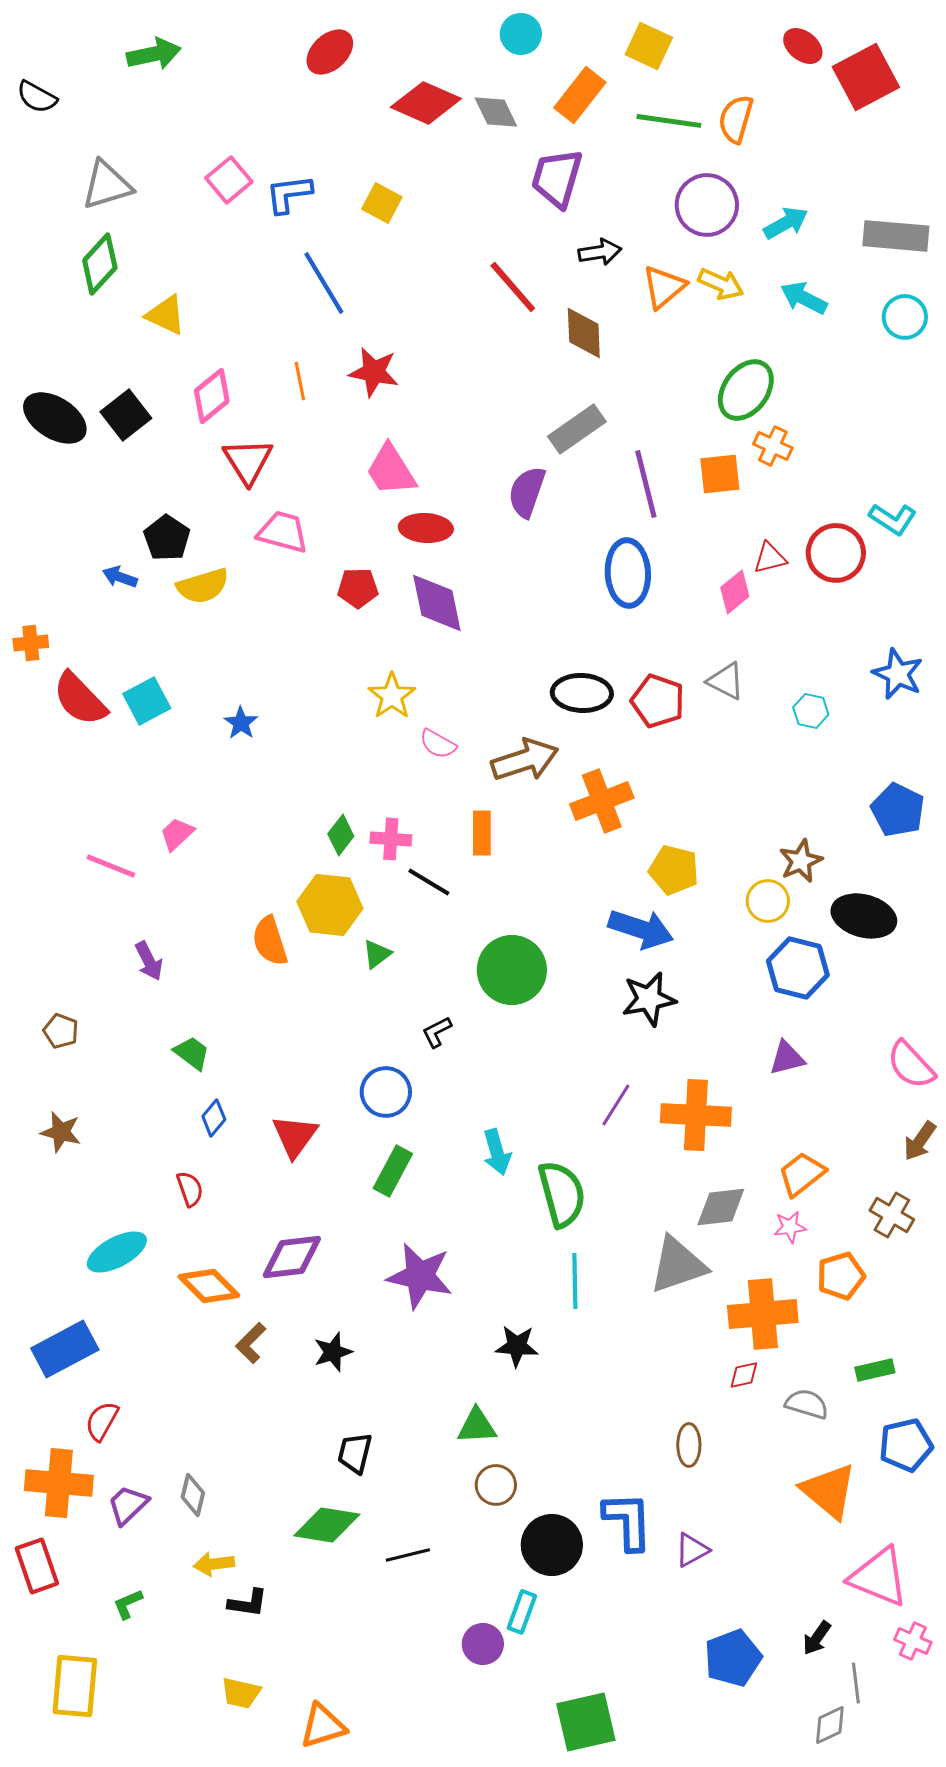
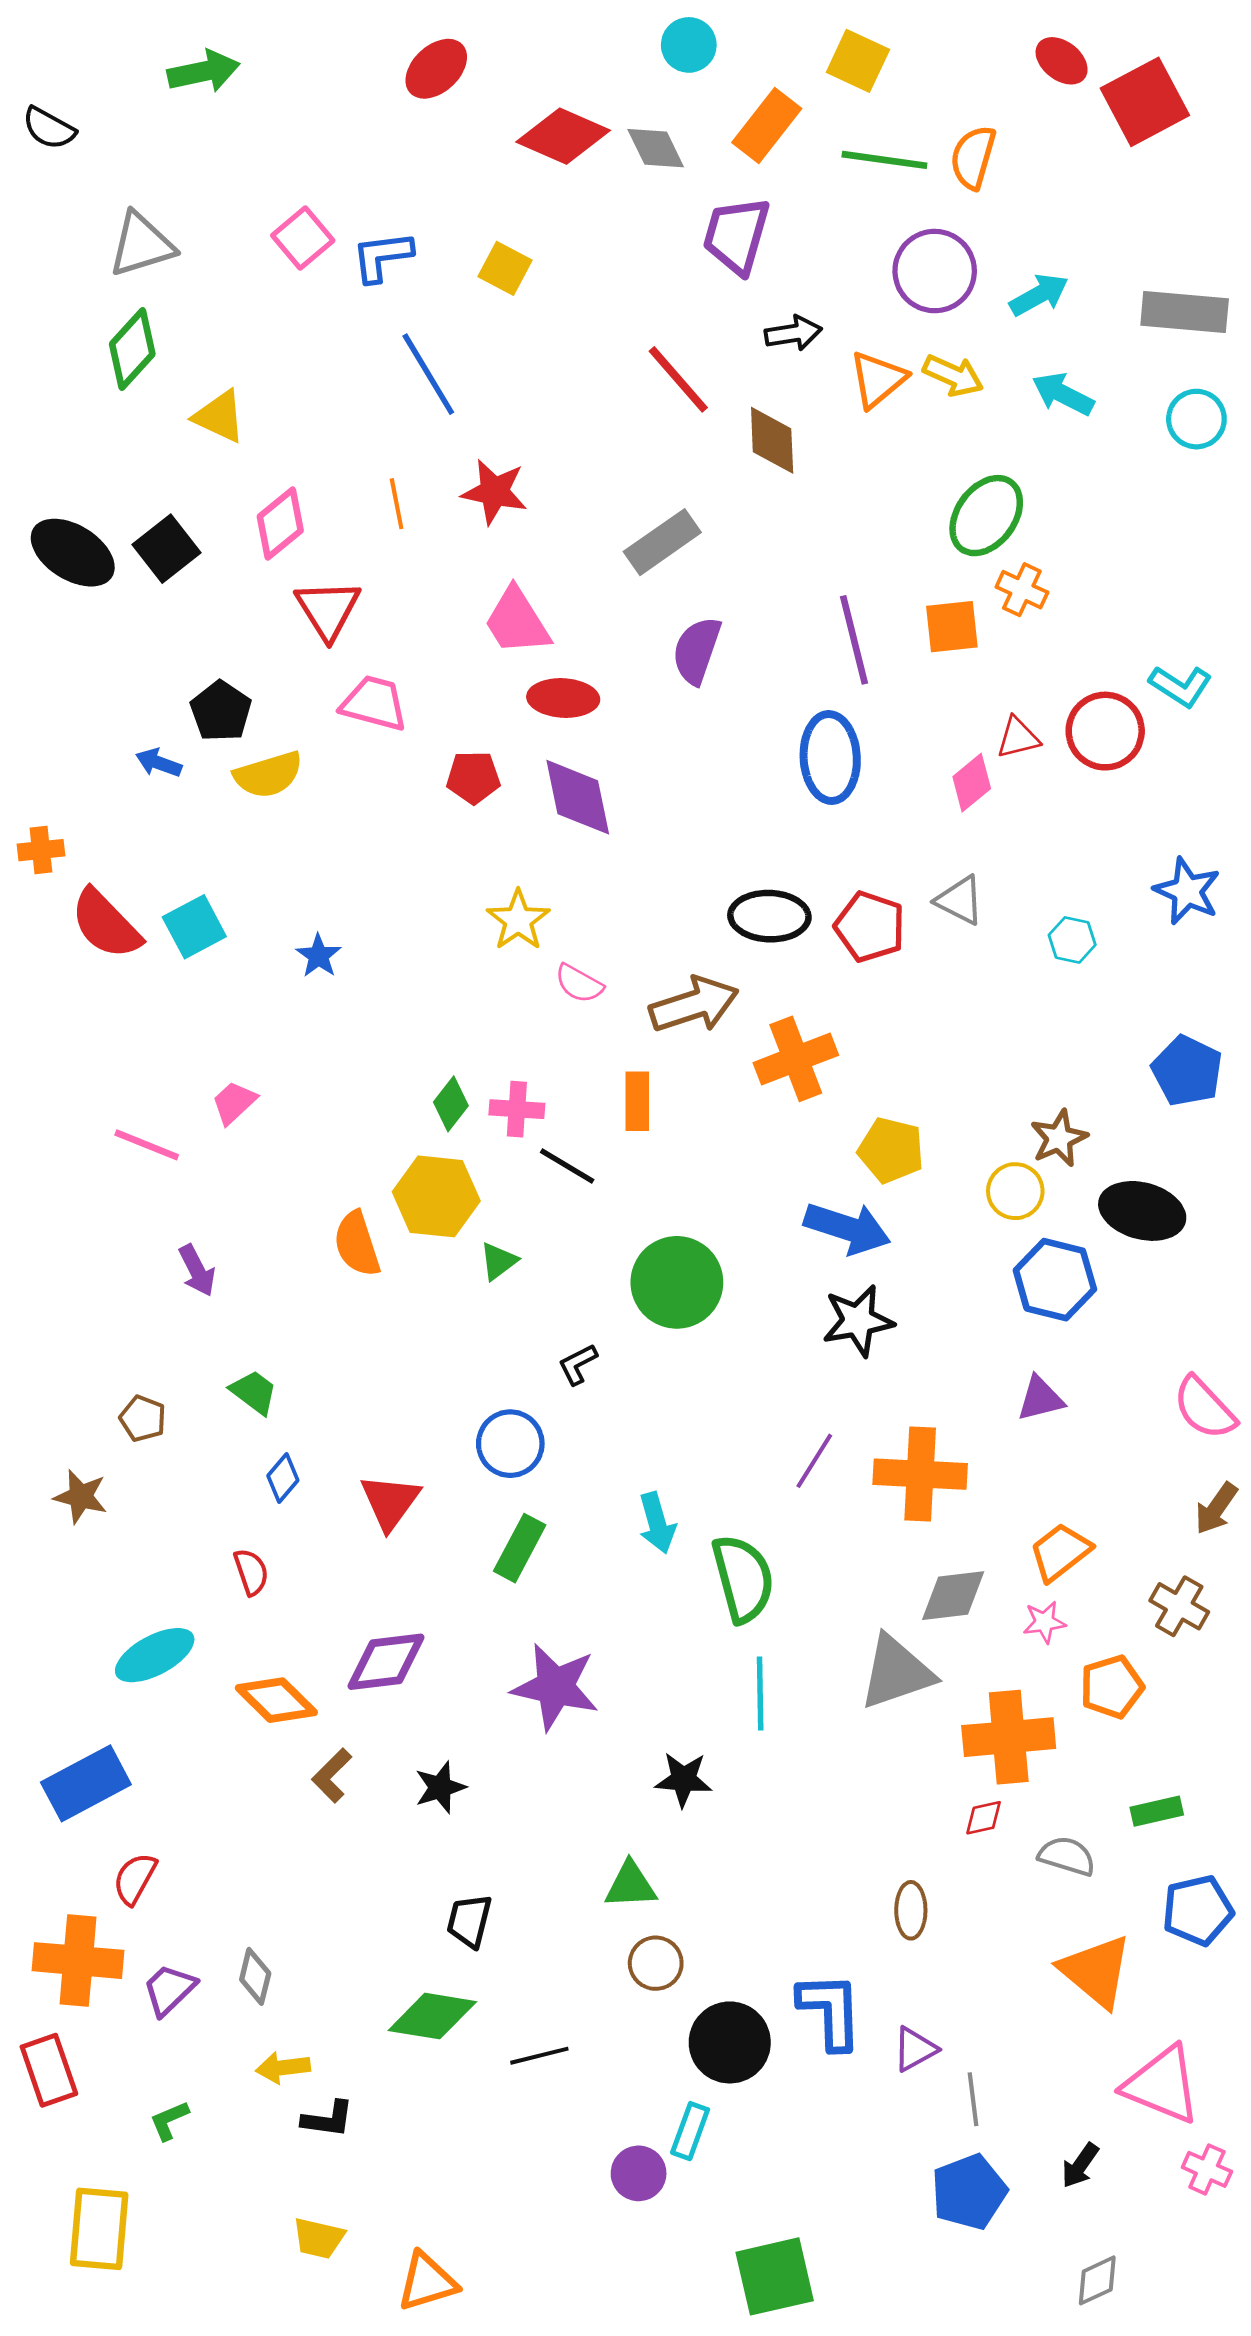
gray rectangle: (577, 429) -> (662, 542), moved
brown pentagon: (61, 1031) -> (143, 1419), moved
gray line: (856, 1683) -> (973, 2099), moved

